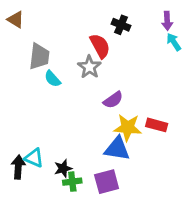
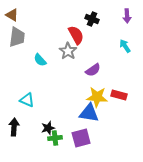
cyan arrow: (174, 42) -> (125, 46), moved
gray trapezoid: (39, 56) -> (17, 37), moved
purple semicircle: (113, 100) -> (93, 70), moved
cyan triangle: (34, 158) -> (27, 100), moved

